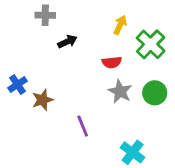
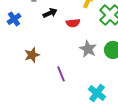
red semicircle: (112, 62) -> (73, 23), moved
blue cross: (18, 85) -> (14, 19), moved

